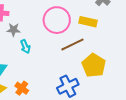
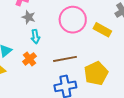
brown line: (72, 45) -> (65, 59), moved
orange cross: (22, 88) -> (29, 59), moved

